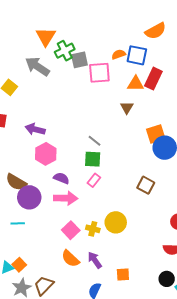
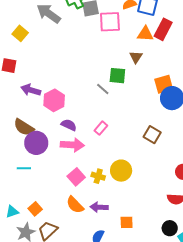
purple arrow: (35, 129) -> (31, 90), moved
green square: (93, 159) -> (117, 76), moved
purple arrow: (95, 260) -> (99, 207), turned -54
orange square: (19, 265) -> (35, 209), moved

